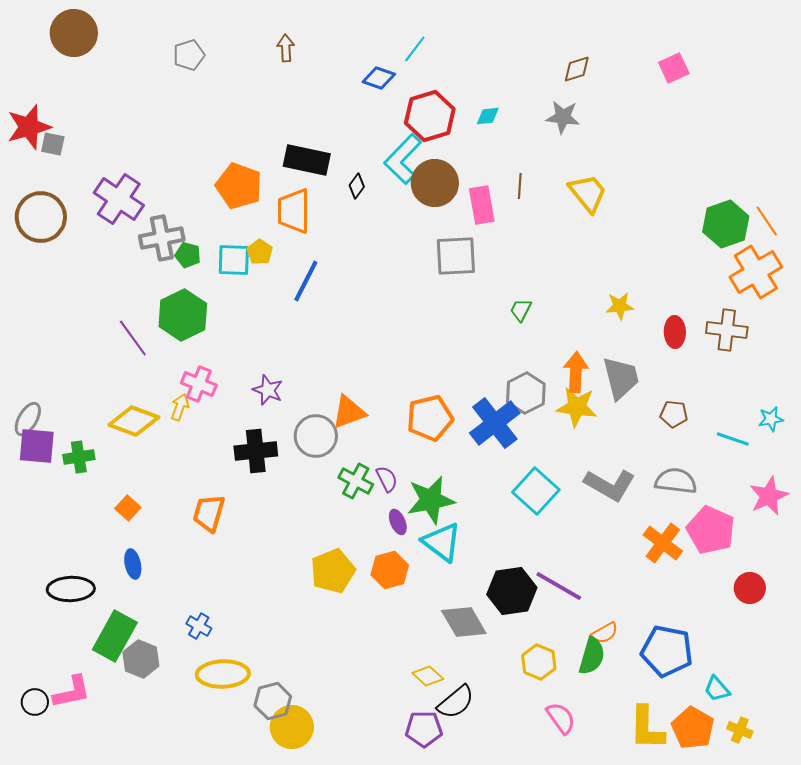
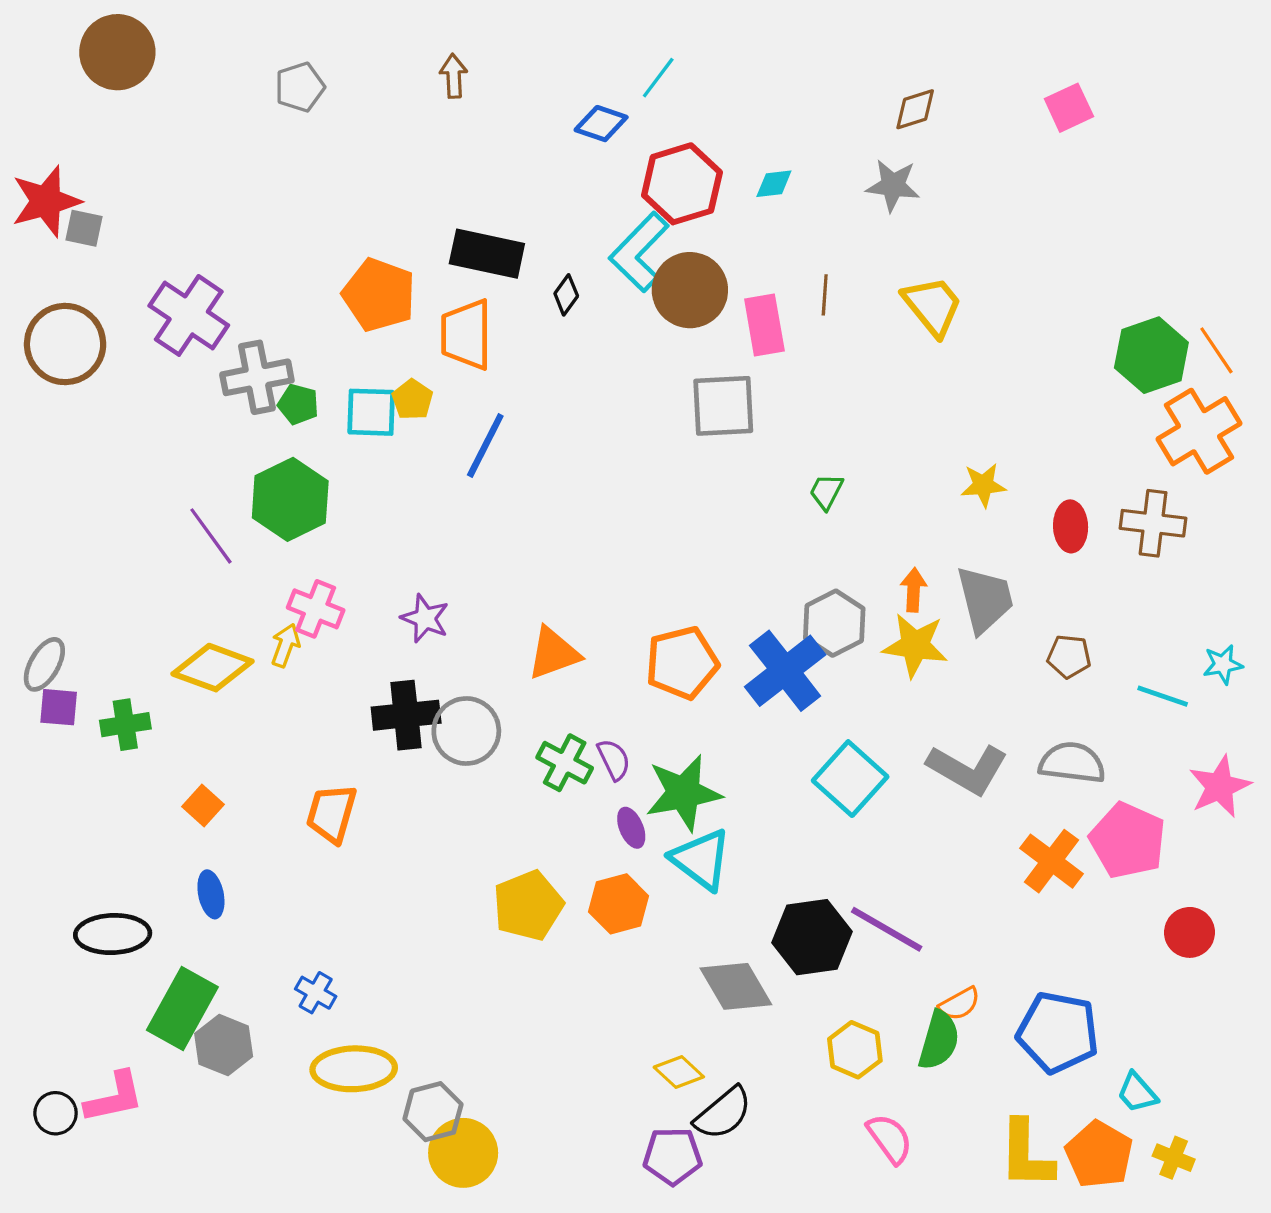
orange arrow: (576, 372) -> (914, 590), size x0.7
gray circle: (316, 436) -> (466, 731), moved
purple square: (37, 446) -> (59, 707), size x0.7

